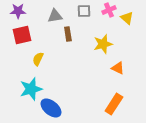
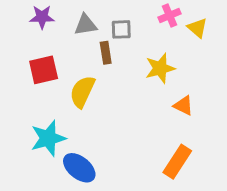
purple star: (18, 11) -> (42, 17), moved
gray square: (84, 11) -> (121, 29), moved
red square: (22, 35) -> (44, 70), moved
yellow semicircle: (38, 59) -> (82, 92), moved, size x1.5

